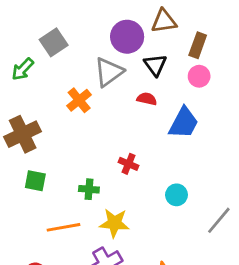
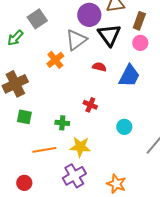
black triangle: (155, 65) -> (109, 35), size x1.4
red semicircle: (147, 99) -> (99, 67), moved

